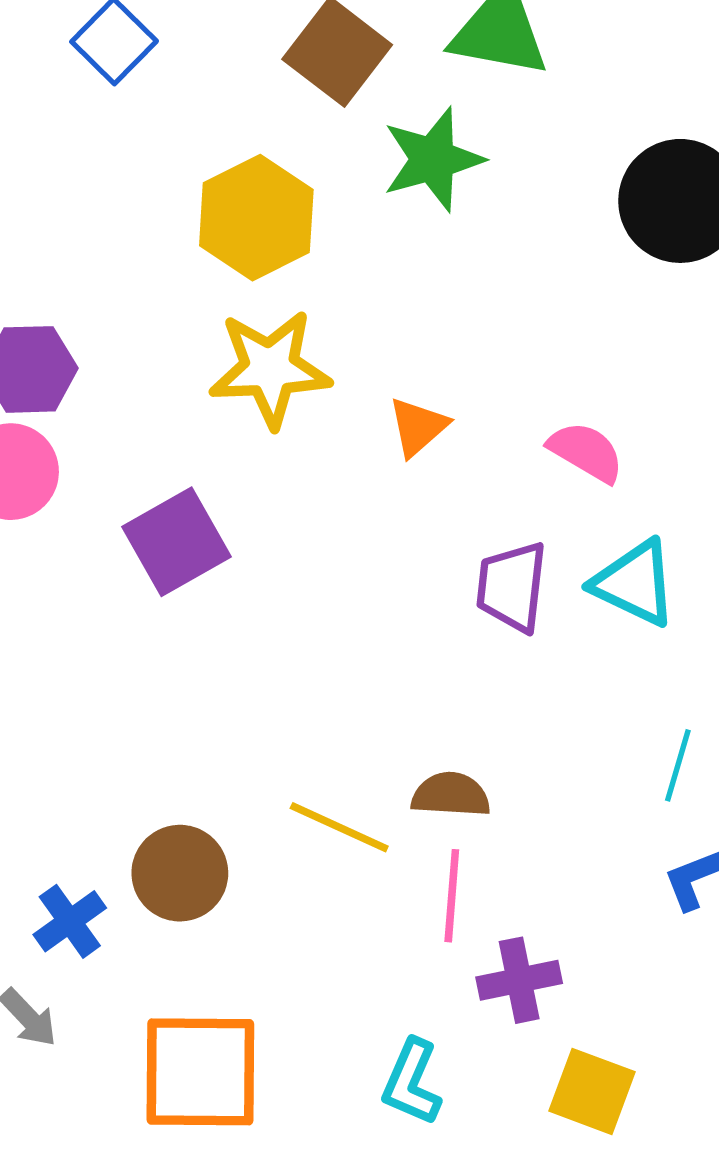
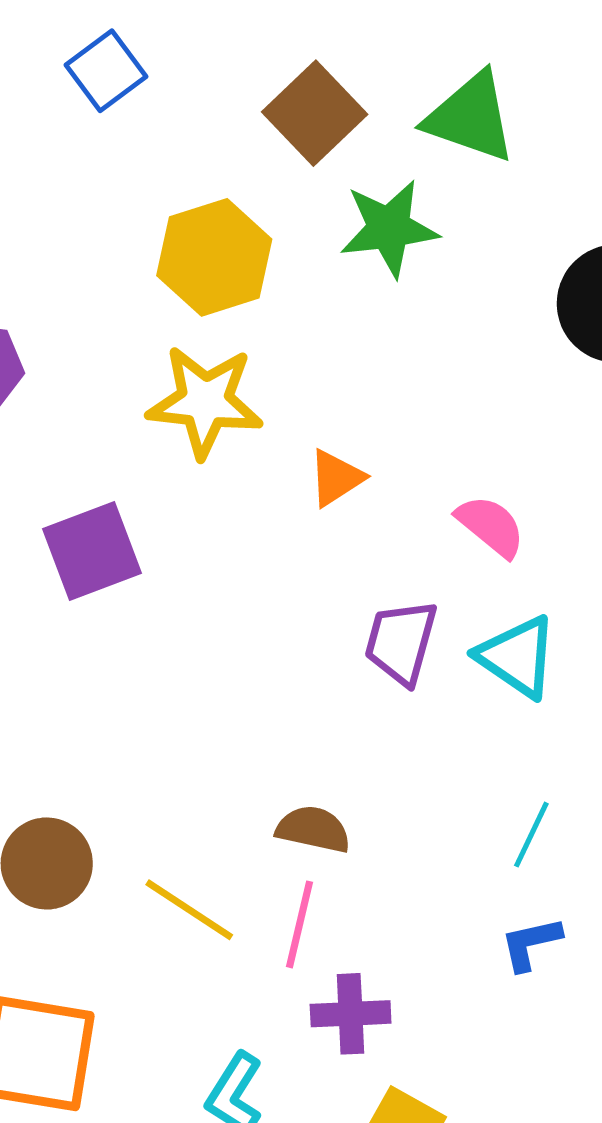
yellow line: (339, 827) -> (189, 910), moved

